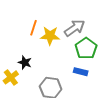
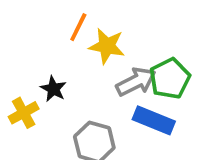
gray arrow: (75, 28) -> (136, 82), moved
blue rectangle: (81, 72) -> (154, 120), size x1.5

